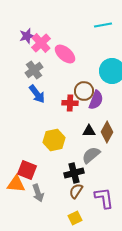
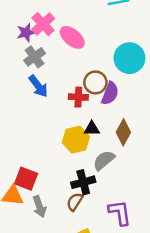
purple star: (27, 36) -> (26, 33), moved
black triangle: (89, 131) -> (92, 129), moved
yellow hexagon: (54, 140) -> (76, 140), moved
brown semicircle: (76, 191) -> (75, 202), moved

